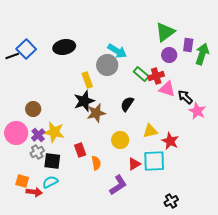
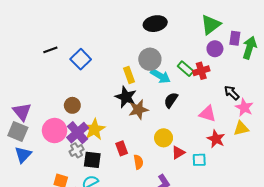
black ellipse: (64, 47) -> (155, 24), moved
blue square: (26, 49) -> (81, 59), moved
cyan arrow: (117, 51) -> (160, 76), moved
pink triangle: (167, 89) -> (208, 114), moved
black star: (84, 101) -> (126, 97), turned -30
yellow triangle: (150, 131) -> (241, 128), moved
yellow star: (54, 132) -> (94, 129), turned 30
purple cross: (38, 135) -> (78, 133), size x1.5
cyan square: (154, 161) -> (199, 160), size x0.6
red triangle: (134, 164) -> (178, 153), moved

